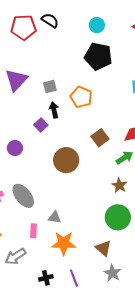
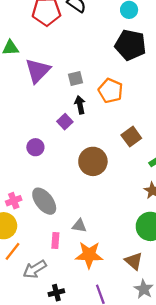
black cross: (46, 278) -> (56, 293), moved

